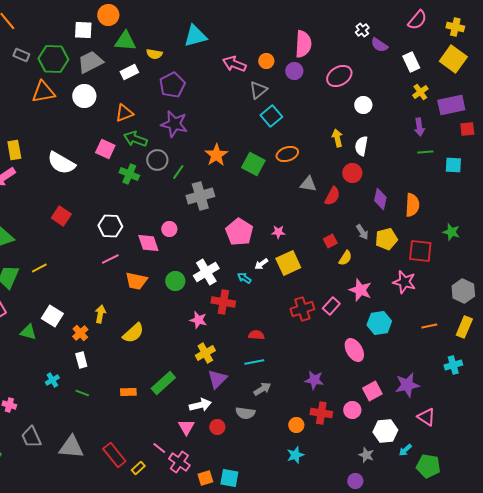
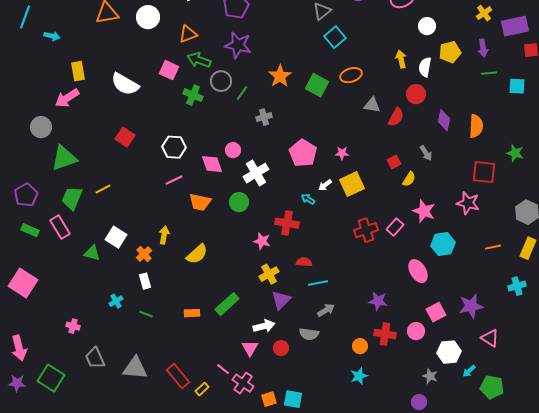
gray cross: (200, 196) -> (264, 117), size x0.6
yellow pentagon: (386, 239) -> (450, 52), moved
white cross: (206, 272) -> (256, 173), moved
red semicircle: (256, 335) -> (304, 262), moved

